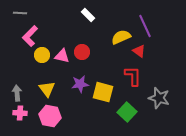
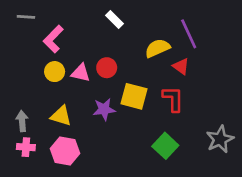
pink L-shape: (30, 36) -> (53, 39), moved
yellow triangle: (47, 89) -> (61, 116), turned -36
yellow square: (103, 92) -> (134, 96), moved
gray star: (159, 98) -> (220, 139), moved, turned 30

